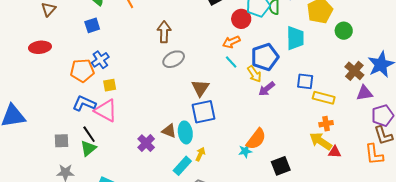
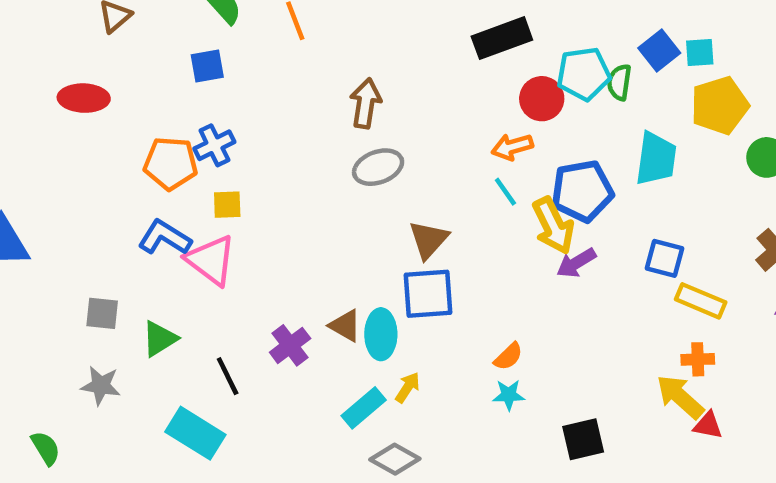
yellow arrow: (254, 74) -> (553, 226), size x1.4
black line: (89, 134) -> (228, 376), moved
orange semicircle: (256, 139) -> (508, 356), moved, size x0.6

